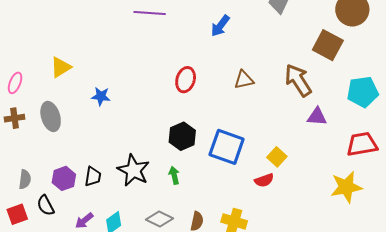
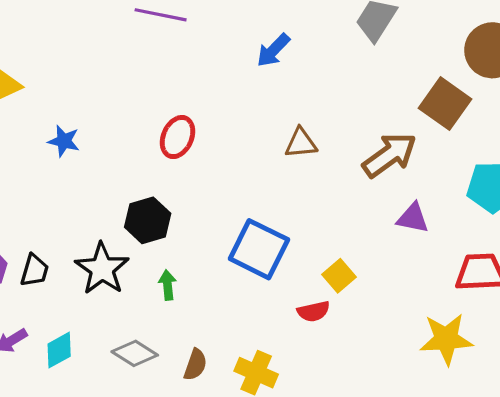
red ellipse: (186, 80) -> (177, 137), moved
brown arrow: (298, 80) -> (390, 155), turned 80
black hexagon: (182, 136) -> (148, 220), moved

